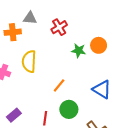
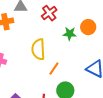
yellow semicircle: (29, 61) -> (38, 49), moved

